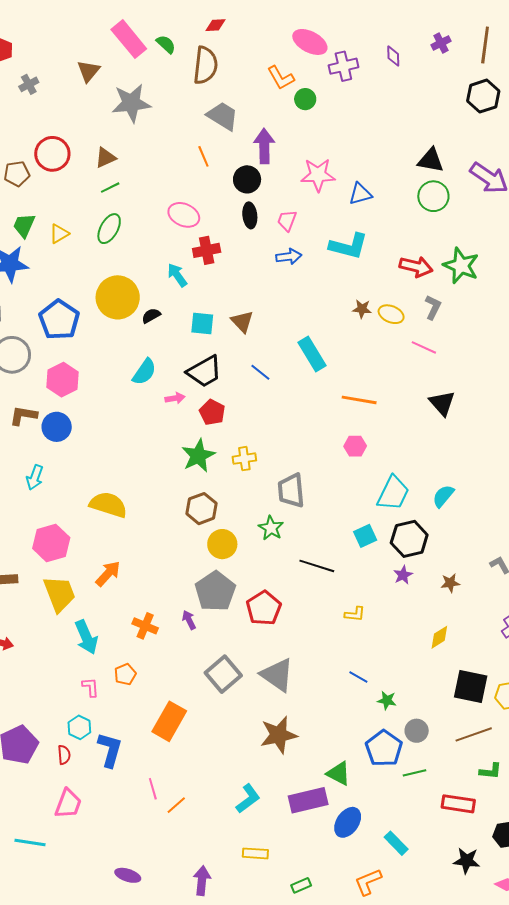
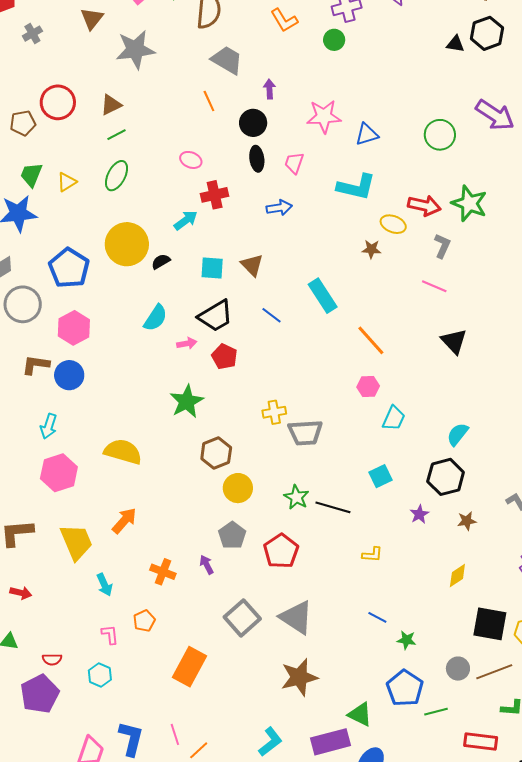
green circle: (305, 99) -> (334, 40), moved
purple arrow: (264, 146) -> (269, 89), size x0.6
black triangle: (431, 160) -> (455, 44), moved, size x0.7
pink ellipse: (184, 215) -> (191, 160), size x0.7
blue arrow: (289, 257) -> (279, 208), moved
cyan arrow: (177, 275) -> (186, 220), turned 90
yellow ellipse: (391, 314) -> (393, 224), moved
orange line: (359, 400) -> (371, 340), turned 40
green star: (198, 456) -> (187, 401), moved
yellow cross: (244, 459) -> (274, 412), moved
gray trapezoid: (291, 491) -> (305, 433), turned -87
cyan trapezoid: (393, 493) -> (394, 418), moved, size x0.7
green star: (271, 528) -> (296, 497), moved
black hexagon: (409, 539) -> (446, 477), moved
pink hexagon: (51, 543) -> (59, 473), moved
gray pentagon: (215, 591) -> (232, 535), size x0.7
cyan arrow: (86, 637) -> (104, 585), size x0.7
gray circle: (417, 731) -> (458, 669), moved
blue L-shape: (110, 750) -> (131, 739), moved
red semicircle: (64, 755) -> (52, 659), moved, turned 96

